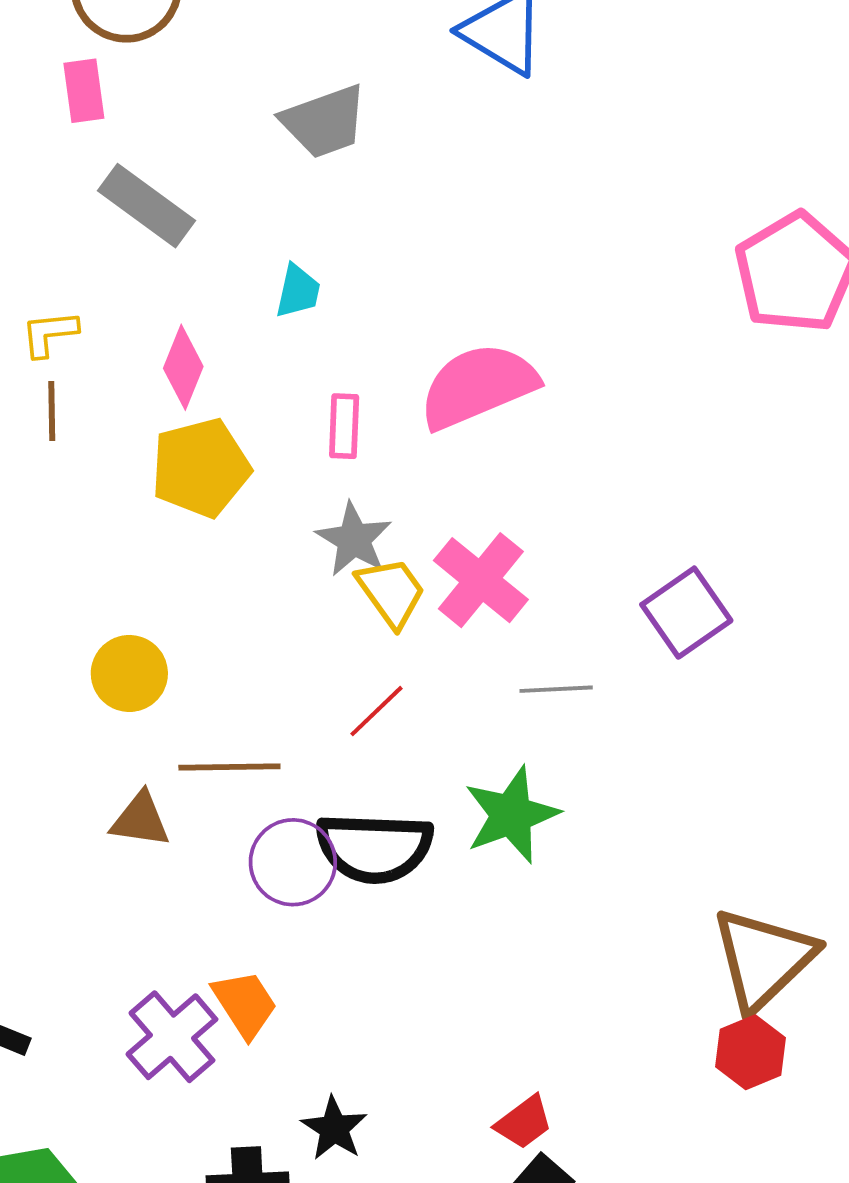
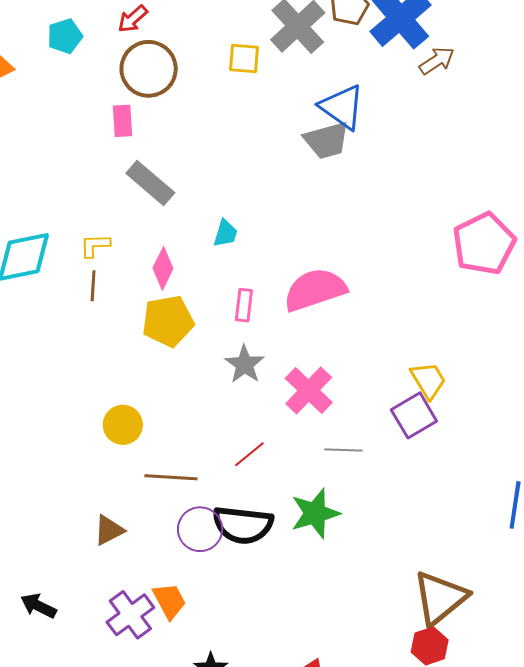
gray trapezoid: (324, 122) -> (327, 140), moved
yellow trapezoid: (391, 592) -> (428, 380), moved
brown triangle: (140, 820) -> (109, 530), moved, turned -40

